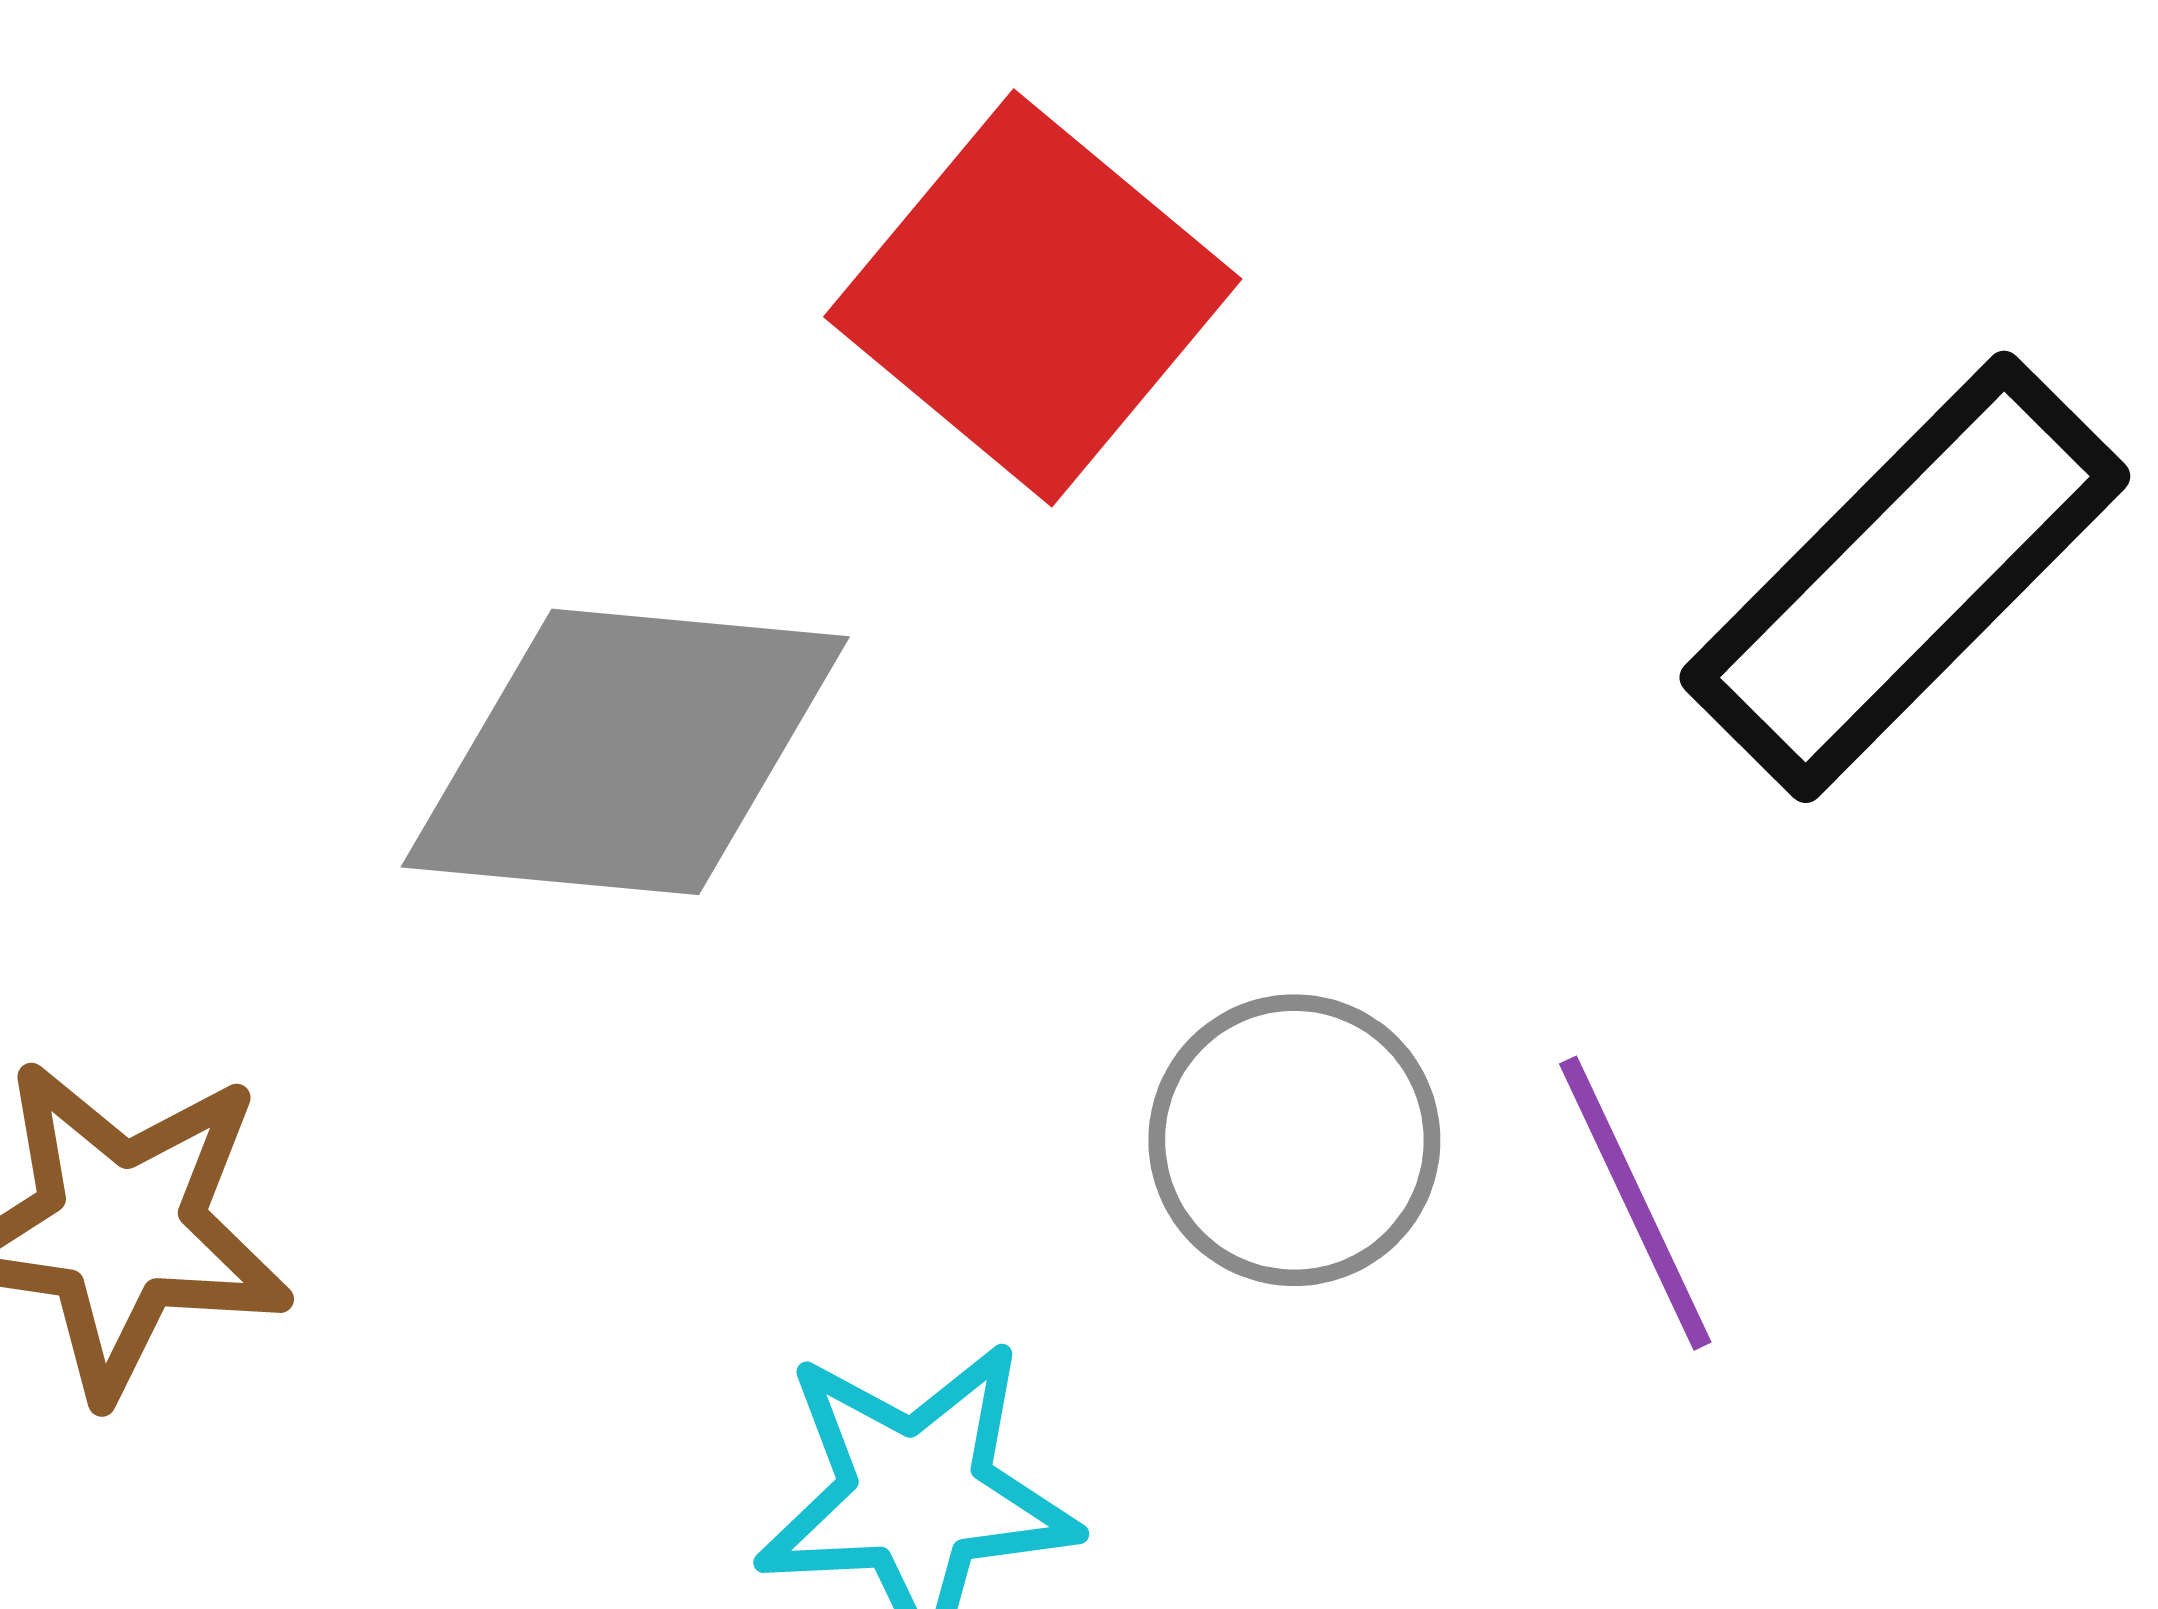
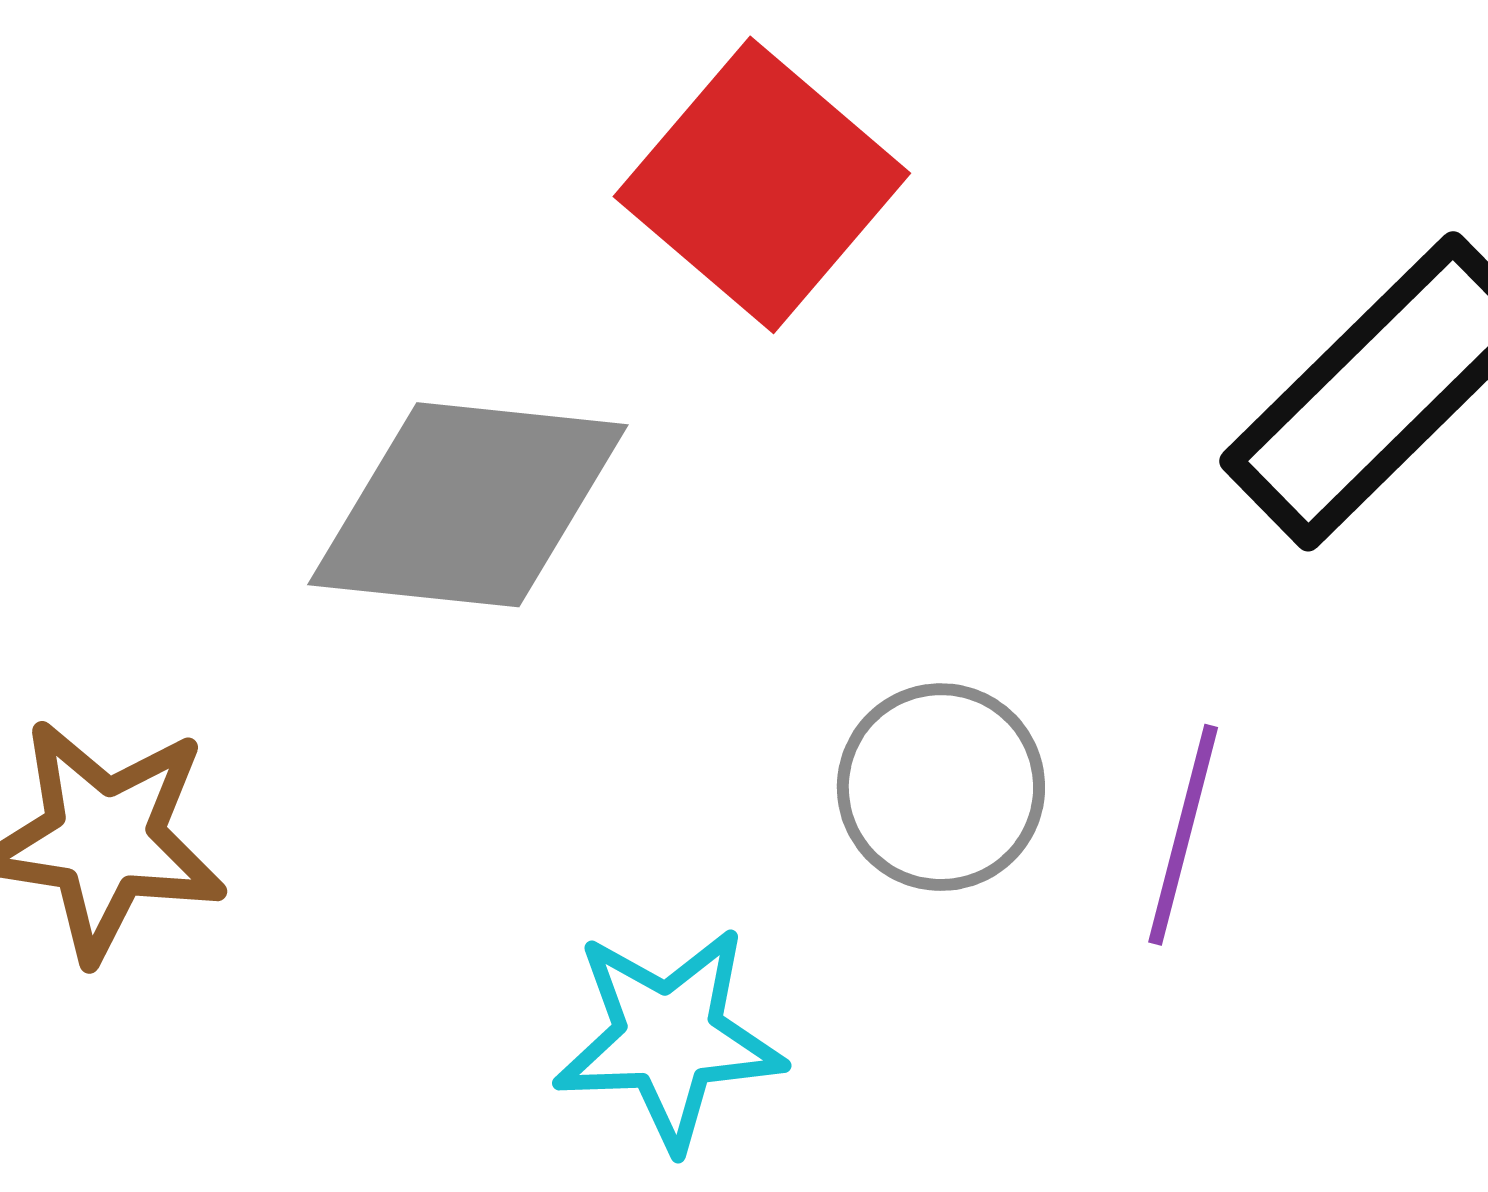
purple line: (1635, 1203) -> (1183, 835), turned 39

